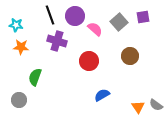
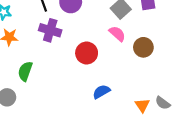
pink semicircle: (95, 29) -> (117, 34), moved
brown circle: (130, 56) -> (143, 47), moved

